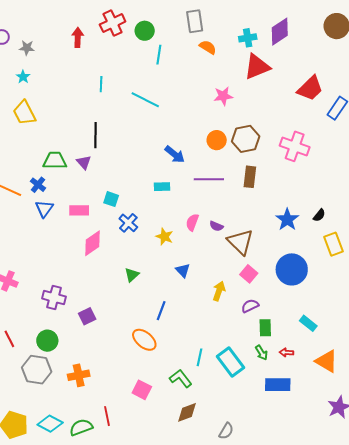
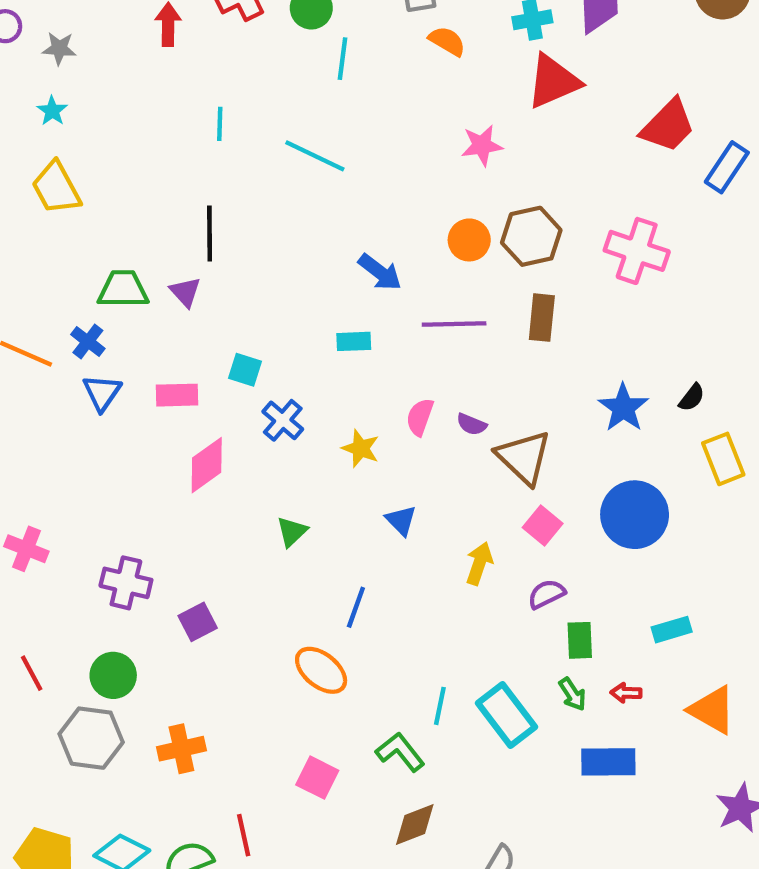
cyan rectangle: (308, 323) -> (672, 630), turned -54

